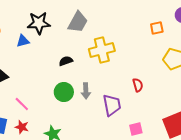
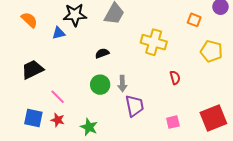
orange square: (157, 28) -> (194, 20), turned 32
yellow cross: (102, 50) -> (154, 42), moved, turned 30
purple trapezoid: (112, 105) -> (135, 106), moved

